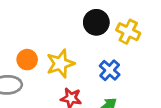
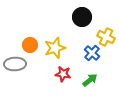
yellow cross: (128, 32) -> (106, 37), moved

